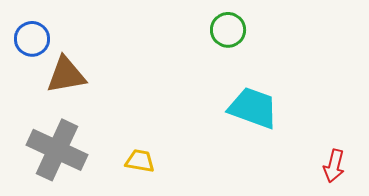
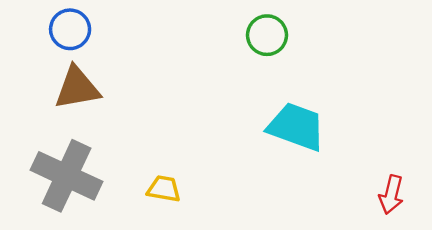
blue circle: (32, 39) -> (70, 29), moved

